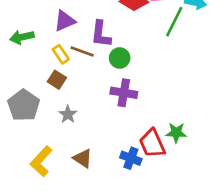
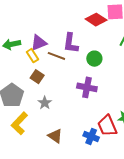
purple triangle: (65, 21) -> (39, 43), moved
yellow rectangle: (61, 54) -> (32, 56), moved
green circle: (120, 58) -> (94, 59), moved
yellow L-shape: (41, 161) -> (19, 123), moved

